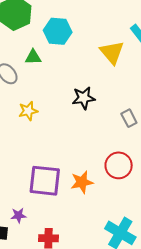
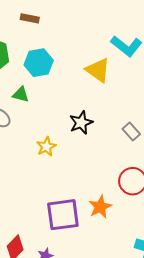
green triangle: (33, 57) -> (21, 94), turned 30
yellow star: (28, 111) -> (46, 147), moved

